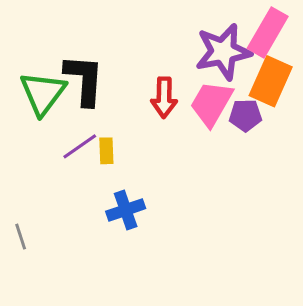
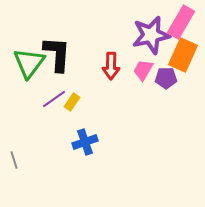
pink trapezoid: (211, 103) -> (143, 70), size x0.7
yellow rectangle: (106, 151) -> (72, 102), turned 36

